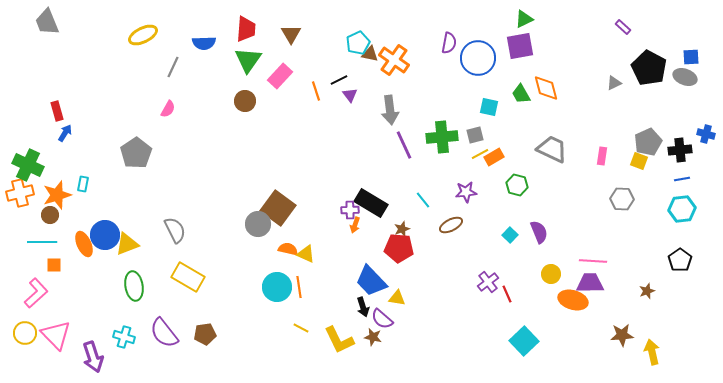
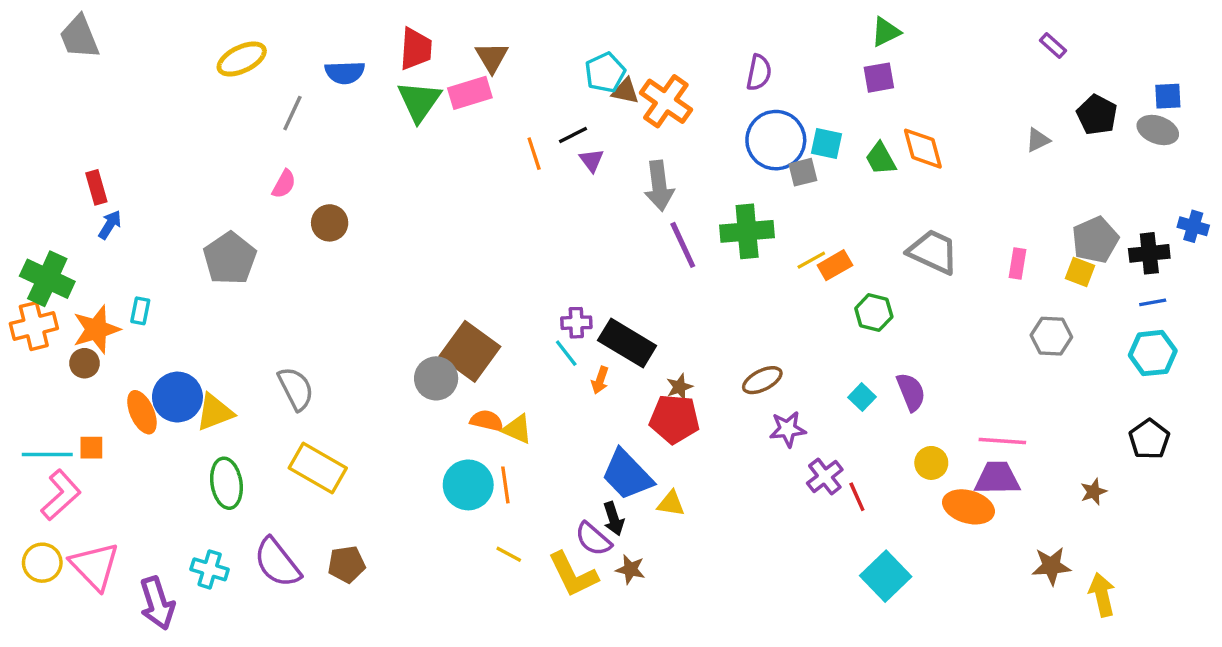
purple square: (520, 46) -> (879, 78), size x0.7
blue circle: (478, 58) -> (776, 140), moved
black pentagon: (649, 68) -> (1097, 115), size x0.7
pink rectangle: (280, 76) -> (470, 93), moved, turned 30
brown circle: (245, 101) -> (330, 223), moved
cyan square: (489, 107) -> (827, 143), moved
gray square: (475, 135) -> (803, 172), moved
purple star: (466, 192) -> (788, 429), moved
cyan line: (423, 200) -> (566, 353), moved
purple cross: (350, 210) -> (576, 323), moved
cyan line: (42, 242) -> (47, 454), moved
purple semicircle: (382, 319) -> (593, 539), moved

